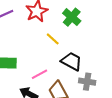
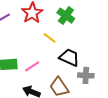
pink line: (39, 74) -> (32, 66), moved

